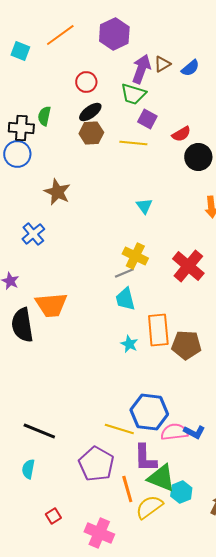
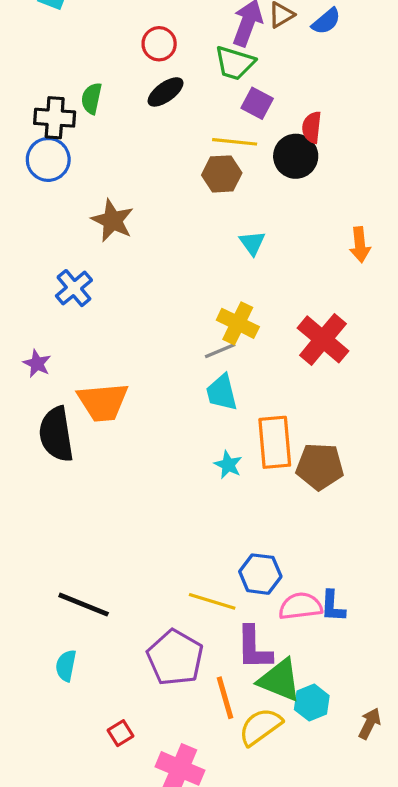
brown hexagon: (91, 133) -> (222, 174), moved
red semicircle: (181, 134) -> (312, 127), turned 126
black circle: (198, 157) -> (296, 156), moved
blue hexagon: (149, 412) -> (260, 574), size x0.7
blue L-shape: (194, 432) -> (333, 606), turned 65
red square: (53, 516) -> (121, 733), moved

